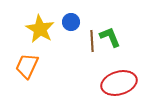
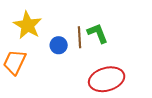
blue circle: (71, 22) -> (59, 45), moved

